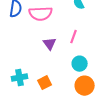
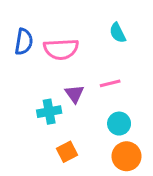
pink line: (74, 37) -> (110, 83), turned 56
cyan cross: (20, 78) -> (49, 112), moved

